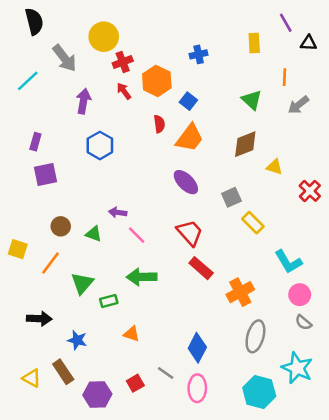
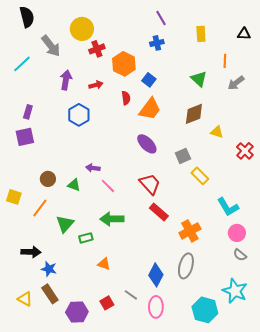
purple line: (286, 23) -> (161, 18), moved
red arrow: (124, 91) -> (96, 85), moved, turned 112
purple square: (46, 175) -> (25, 137), moved
gray ellipse: (255, 336) -> (186, 266), moved
blue star: (77, 340) -> (49, 269), moved

